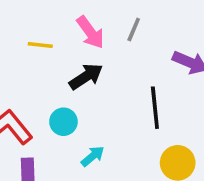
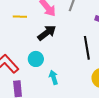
cyan arrow: (93, 156) -> (53, 77), turned -64

